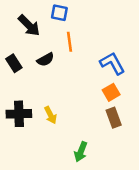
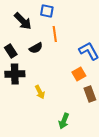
orange square: (111, 92) -> (79, 74), moved
black cross: (19, 114) -> (15, 74), moved

